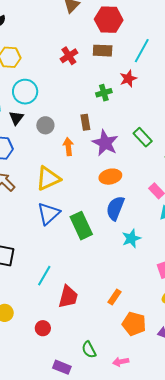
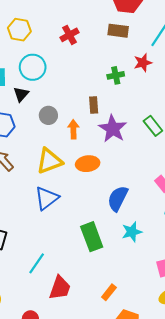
red cross: (69, 56) -> (69, 35), moved
gray circle: (45, 125) -> (48, 115), moved
orange ellipse: (110, 177) -> (88, 164), moved
green rectangle: (81, 226) -> (92, 237), moved

